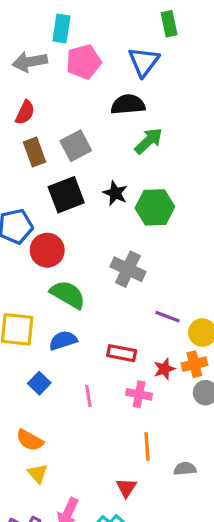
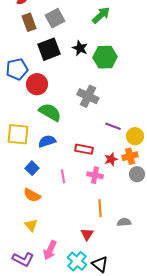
orange semicircle: (30, 440) -> (32, 195), moved

